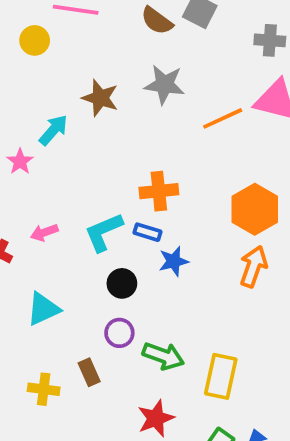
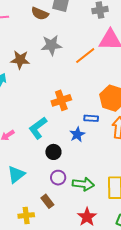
blue rectangle: (148, 232) -> (91, 118), moved

